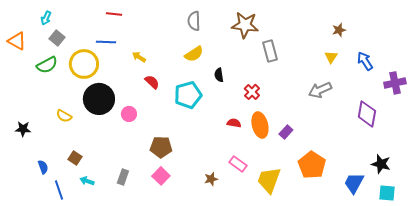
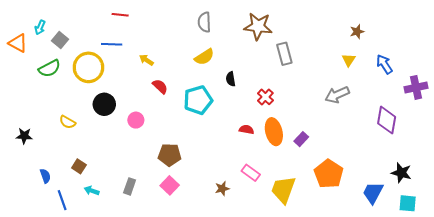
cyan arrow: (46, 18) -> (40, 27), moved
black circle: (99, 99) -> (104, 104), size x0.7

